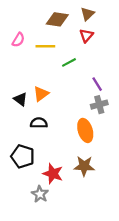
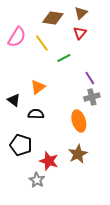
pink semicircle: (18, 40) -> (17, 37), size x1.5
yellow line: (45, 46) -> (42, 43), turned 54
black triangle: (21, 99) -> (14, 100), moved
brown star: (84, 166) -> (78, 154), turned -30

